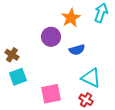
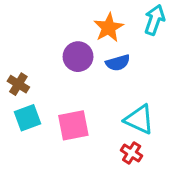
blue semicircle: (77, 50) -> (118, 63), moved
pink square: (51, 94) -> (73, 125), moved

